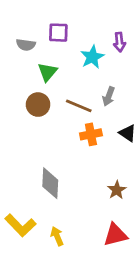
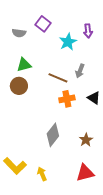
purple square: (58, 33) -> (43, 24), turned 35
green triangle: (48, 72) -> (24, 65), moved, turned 35
brown circle: (38, 105) -> (19, 86), moved
gray diamond: (50, 183) -> (53, 135), moved, turned 35

